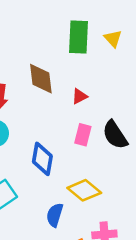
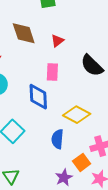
pink rectangle: (83, 135) -> (52, 72), moved

